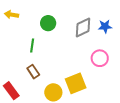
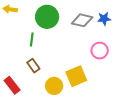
green circle: (48, 23) -> (47, 17), size x1.5
gray diamond: (83, 28) -> (82, 20), turned 40

